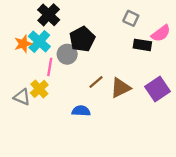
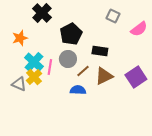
cyan cross: (39, 41) -> (34, 62), moved
black rectangle: (142, 45) -> (100, 51), moved
gray circle: (67, 54) -> (68, 59), moved
pink line: (50, 67) -> (50, 67), moved
blue semicircle: (81, 111) -> (78, 90), moved

